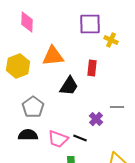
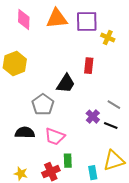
orange triangle: (53, 56) -> (57, 19), moved
gray pentagon: (33, 107) -> (43, 105), moved
gray line: (117, 107) -> (114, 105), turned 32
black line: (80, 138) -> (111, 126), moved

